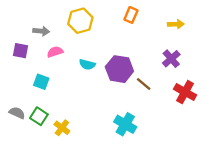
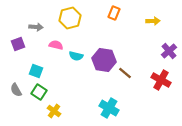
purple square: (20, 51) -> (18, 44), turned -32
pink semicircle: (55, 52) -> (56, 45), moved, turned 32
purple cross: (171, 59) -> (169, 51), moved
gray semicircle: (17, 113) -> (16, 90), moved, turned -144
green square: (39, 116) -> (39, 92), moved

